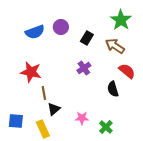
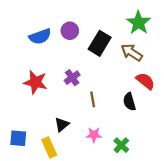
black rectangle: (87, 38) -> (100, 43), size x1.5
purple cross: (84, 68) -> (72, 78), moved
brown line: (44, 93) -> (93, 99), moved

